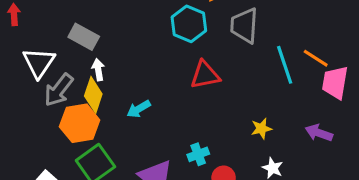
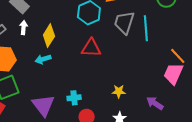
orange line: (316, 58) -> (178, 56), moved
cyan line: (285, 65) -> (146, 28), moved
yellow diamond: (93, 95) -> (49, 36), moved

